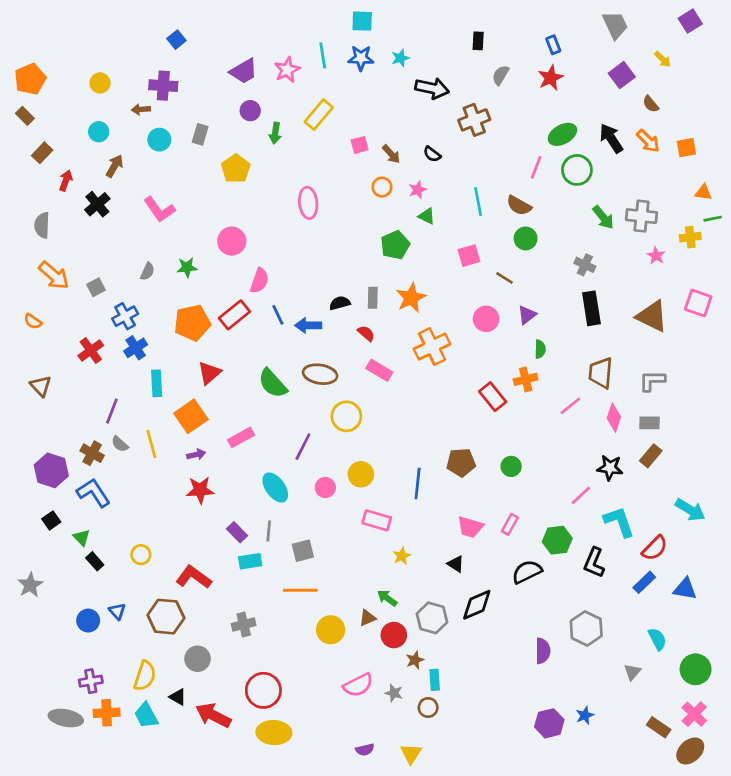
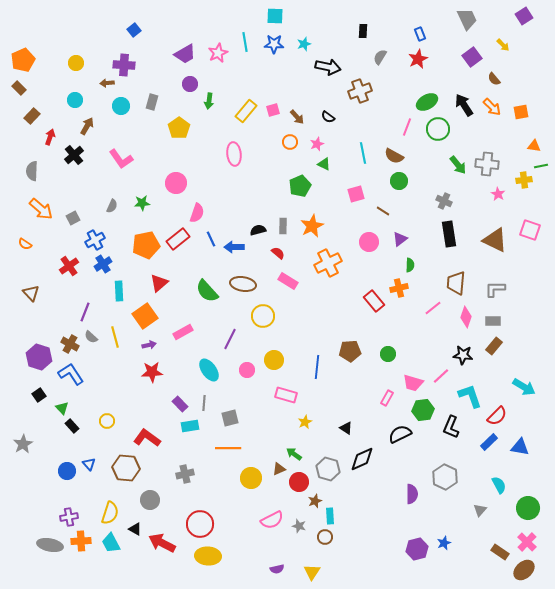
yellow rectangle: (319, 115) -> (246, 111), moved
pink trapezoid: (470, 527) -> (413, 383), moved

